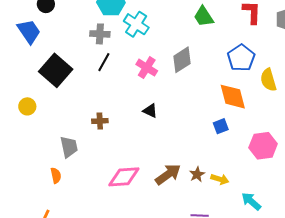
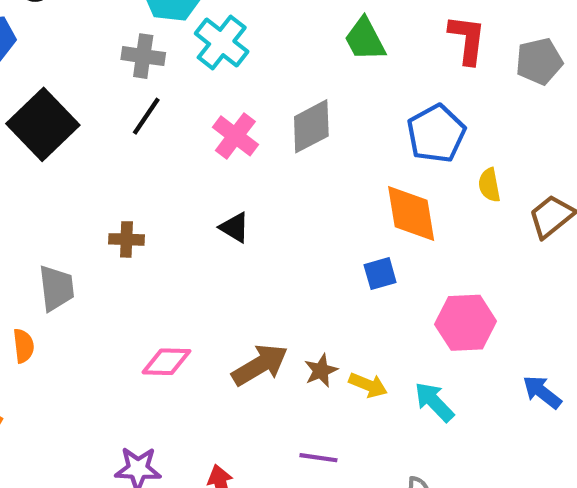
yellow semicircle: (268, 80) -> (489, 185), size x0.7
pink diamond: (124, 177) -> (166, 362), size x0.7
cyan arrow: (251, 201) -> (434, 402), moved

